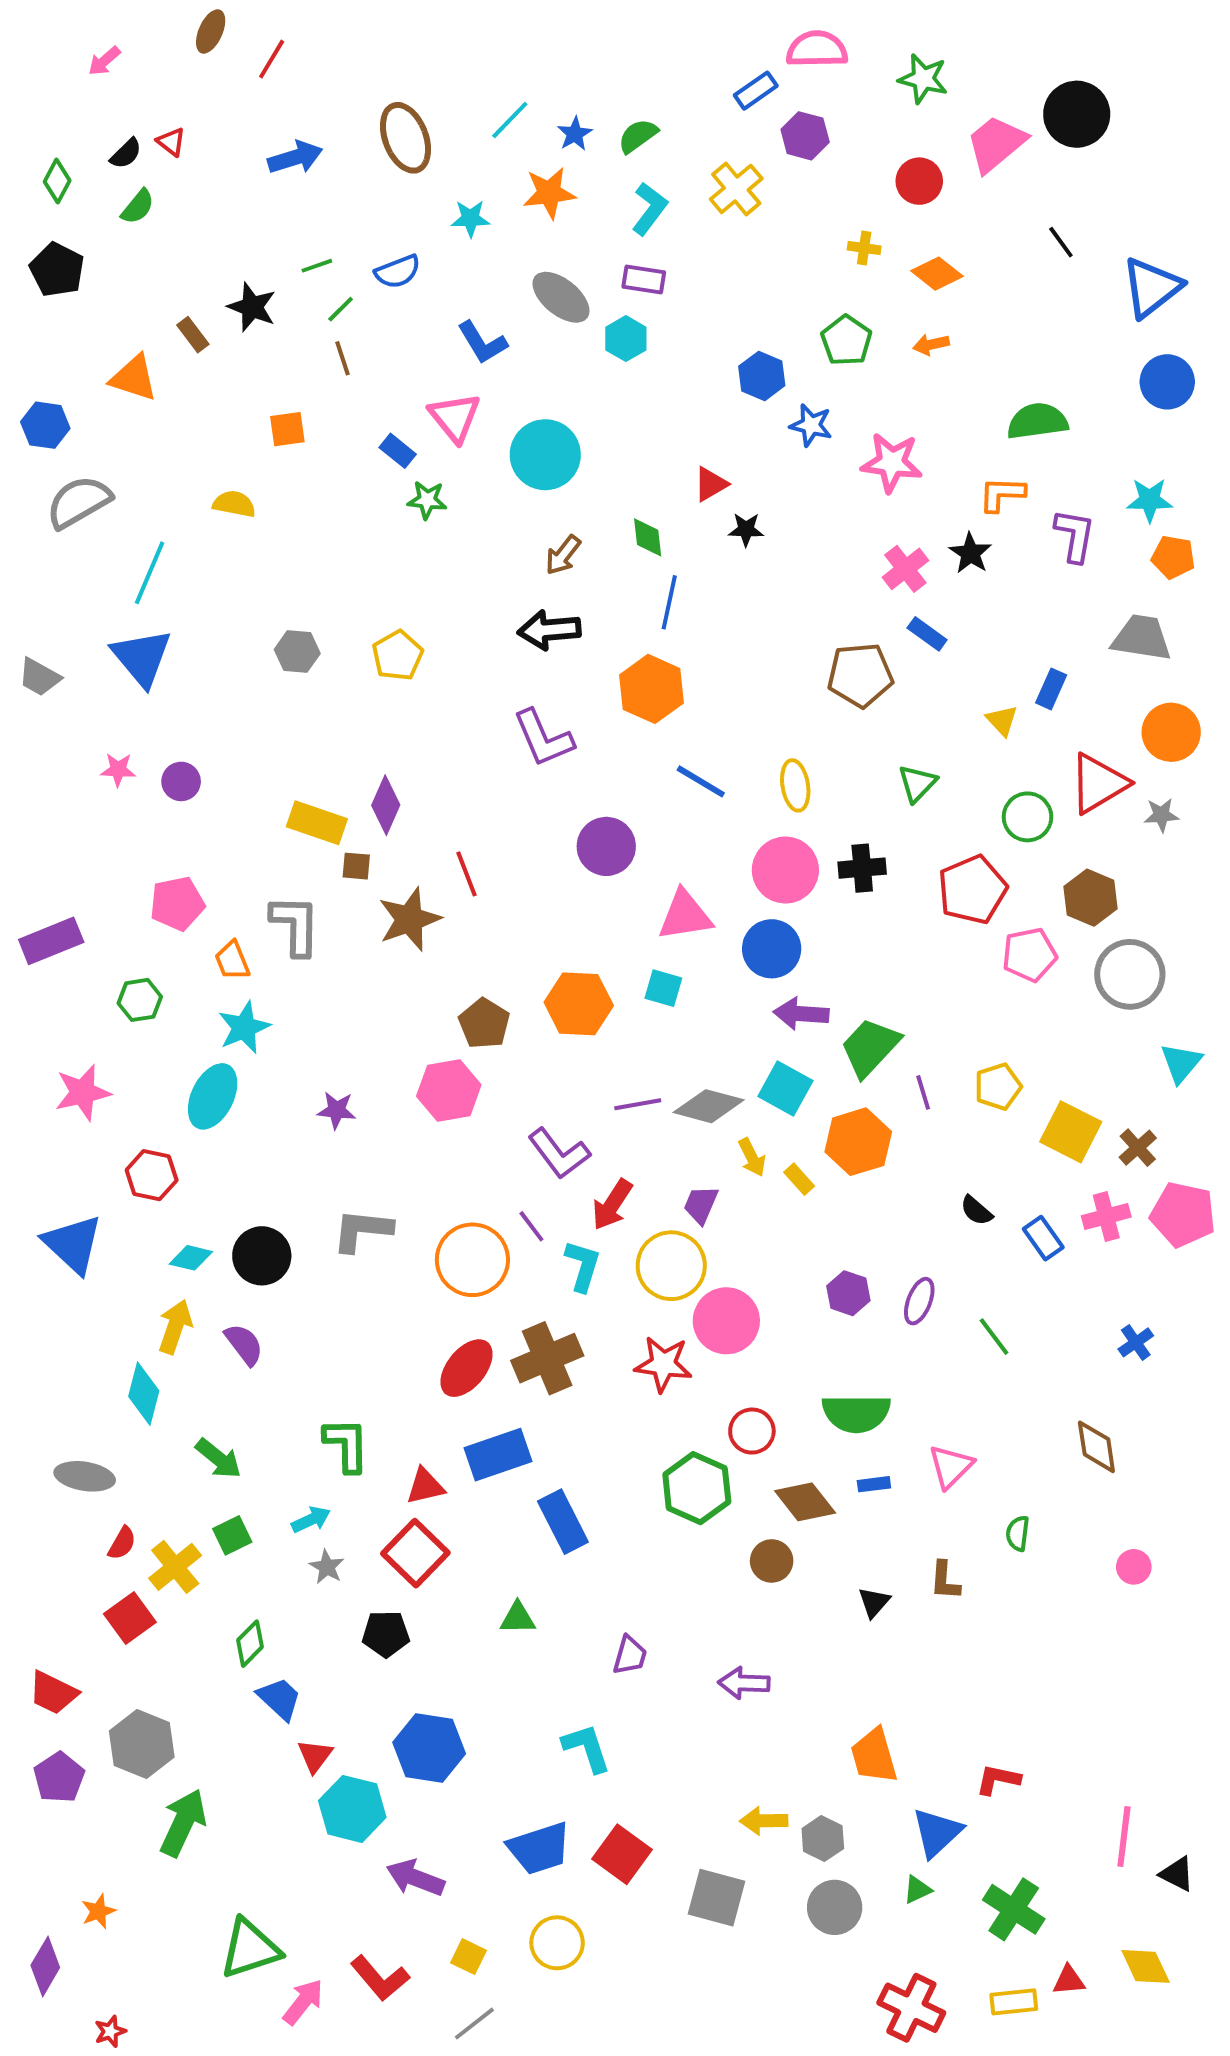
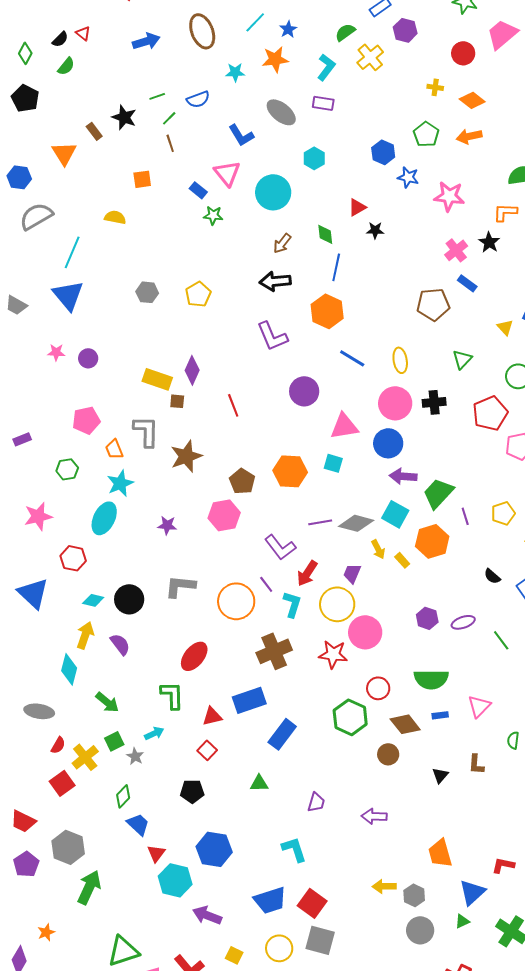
green semicircle: (638, 136) -> (345, 32), moved
cyan hexagon: (626, 339) -> (314, 158), moved
orange arrow: (931, 344) -> (469, 136), size x1.4
orange triangle: (134, 378) -> (64, 153), turned 40
brown star: (409, 919) -> (186, 456), moved
purple rectangle: (51, 941) -> (22, 439), size x0.6
purple ellipse: (919, 1301) -> (463, 622), turned 50
red ellipse: (467, 1368) -> (194, 656), moved
blue rectangle: (563, 1522) -> (282, 734), turned 64
red square: (415, 1553) -> (207, 750), size x0.6
gray star: (327, 1567) -> (135, 756), moved
gray square: (716, 1898) -> (320, 940), moved

